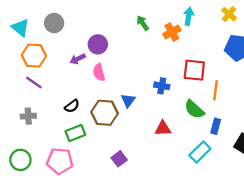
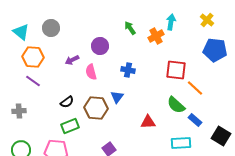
purple circle: (98, 44) -> (100, 46), moved
blue cross: (162, 86) -> (128, 70), moved
orange line: (216, 90) -> (195, 88), turned -54
gray cross: (28, 116) -> (19, 111), moved
blue rectangle: (216, 126) -> (195, 120), turned -64
cyan rectangle: (200, 152) -> (181, 143), turned 42

